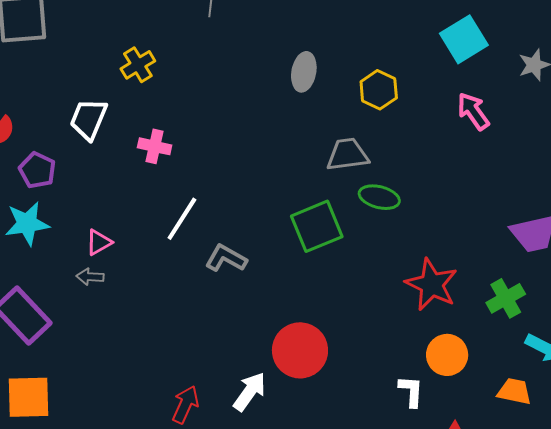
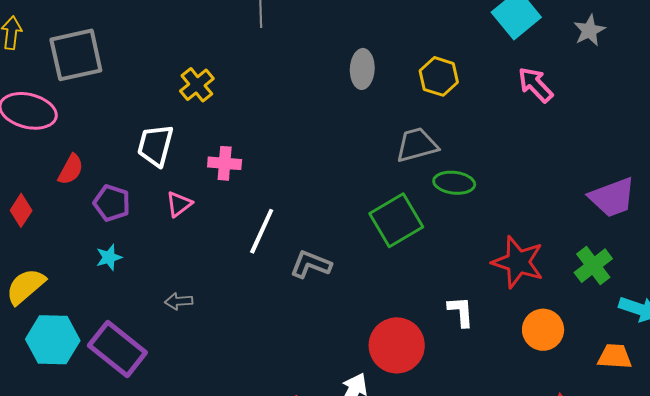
cyan star: (27, 224) -> (109, 257), size x0.6
pink triangle: (99, 242) -> (179, 204), moved
white L-shape: (411, 391) -> (461, 312), moved

